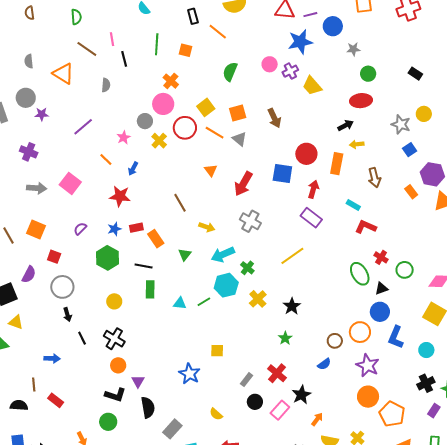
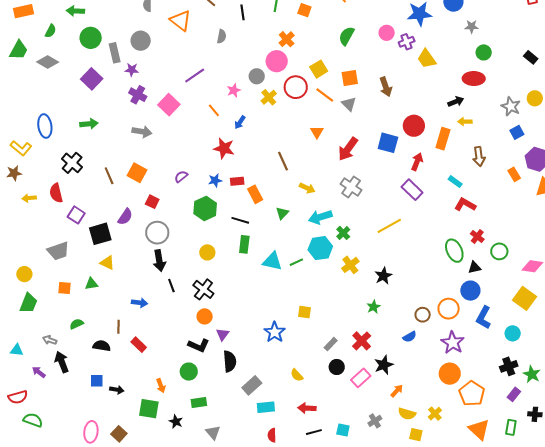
purple star: (42, 114) -> (132, 70), moved
pink square: (70, 183) -> (169, 105), moved
cyan triangle: (180, 303) -> (272, 261), size x1.5
black arrow: (67, 315) -> (159, 261), size x1.5

